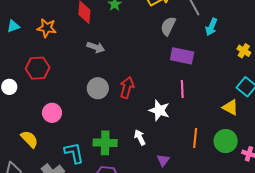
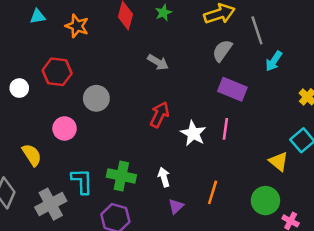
gray arrow: (96, 47) -> (158, 62), moved
gray circle: (98, 88) -> (96, 98), moved
white star: (159, 110) -> (193, 133), moved
orange line: (195, 138) -> (213, 192), moved
purple triangle: (163, 160) -> (176, 206), moved

